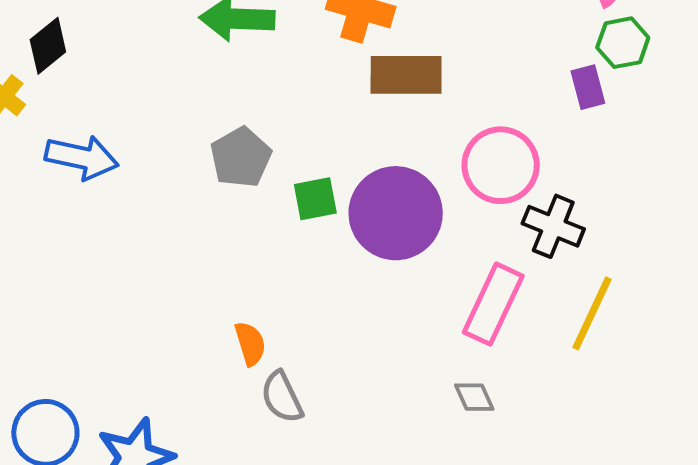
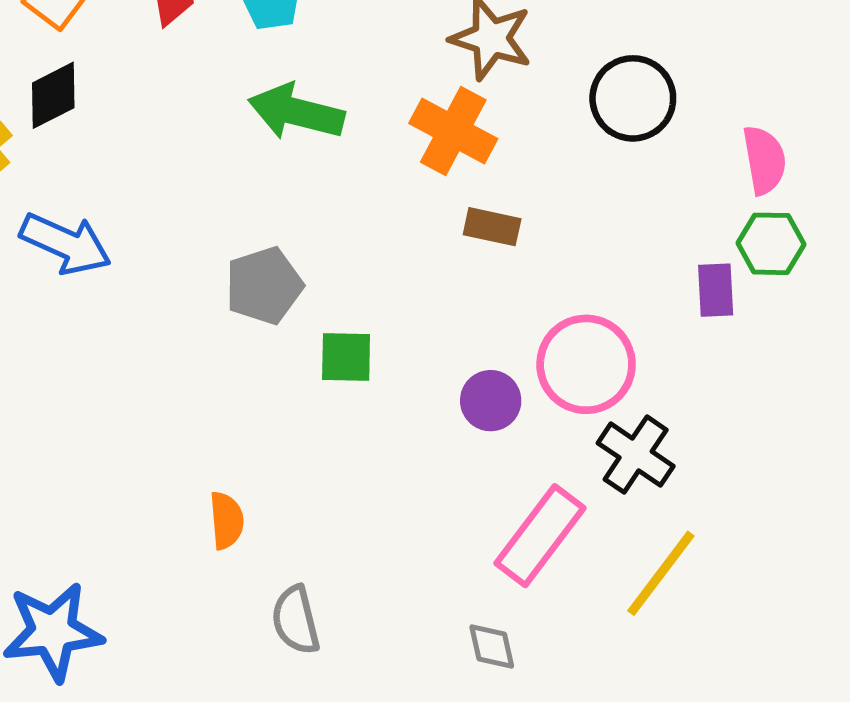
brown rectangle: (406, 75) -> (492, 227), size x0.6
purple circle: (396, 213) -> (491, 401), moved, size x0.5
gray semicircle: (282, 397) -> (296, 620), moved

